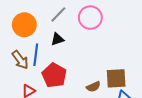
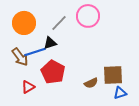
gray line: (58, 14) -> (59, 23), moved
black triangle: (57, 39) -> (50, 43), moved
blue line: (36, 55) -> (35, 52), turned 65

